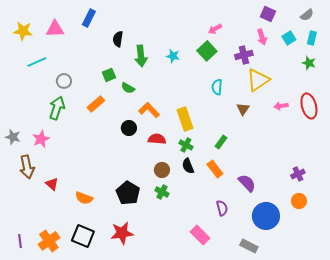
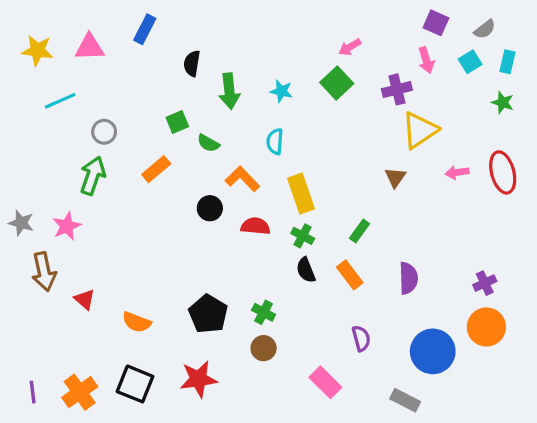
gray semicircle: (307, 15) -> (485, 29), moved
cyan semicircle: (217, 87) -> (275, 142), moved
brown circle: (162, 170) -> (264, 348), moved
purple semicircle: (247, 183) -> (408, 278), moved, turned 42
orange circle: (299, 201) -> (486, 327), size x1.5

